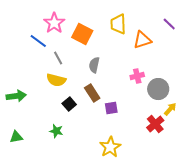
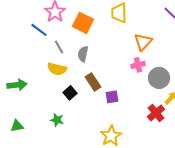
orange triangle: (142, 40) -> (143, 42), moved, turned -30
gray semicircle: (94, 65) -> (83, 54), moved

